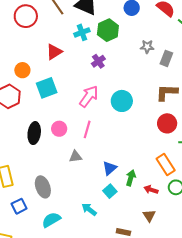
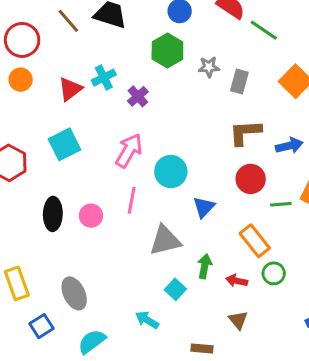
green hexagon: (108, 30) -> (167, 50), moved
cyan cross: (82, 32) -> (104, 78), moved
orange circle: (22, 70) -> (21, 80), moved
cyan circle: (122, 101) -> (171, 171), moved
pink circle: (59, 129) -> (91, 216), moved
gray triangle: (75, 157) -> (165, 240), moved, size x1.6
blue triangle: (110, 168) -> (204, 207), moved

